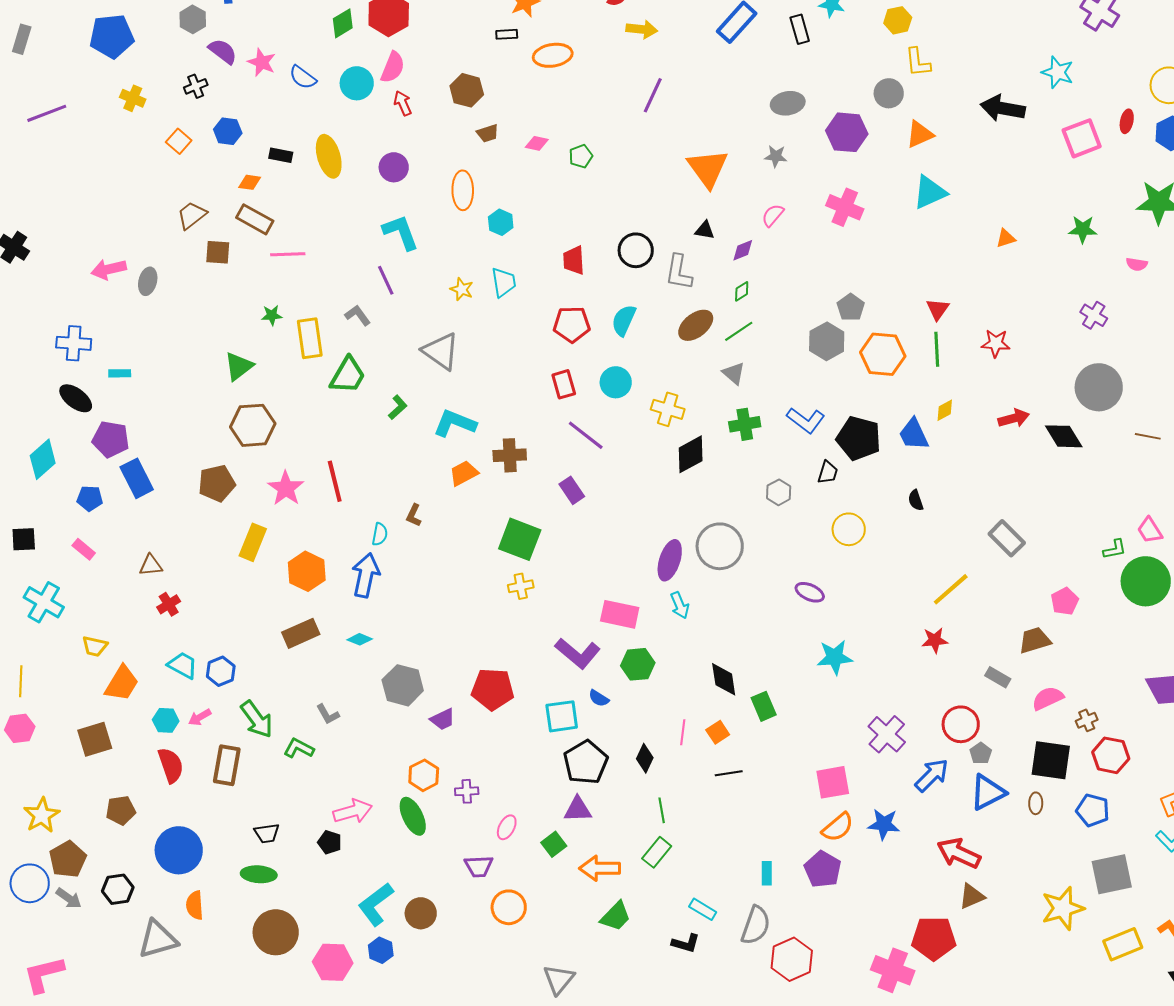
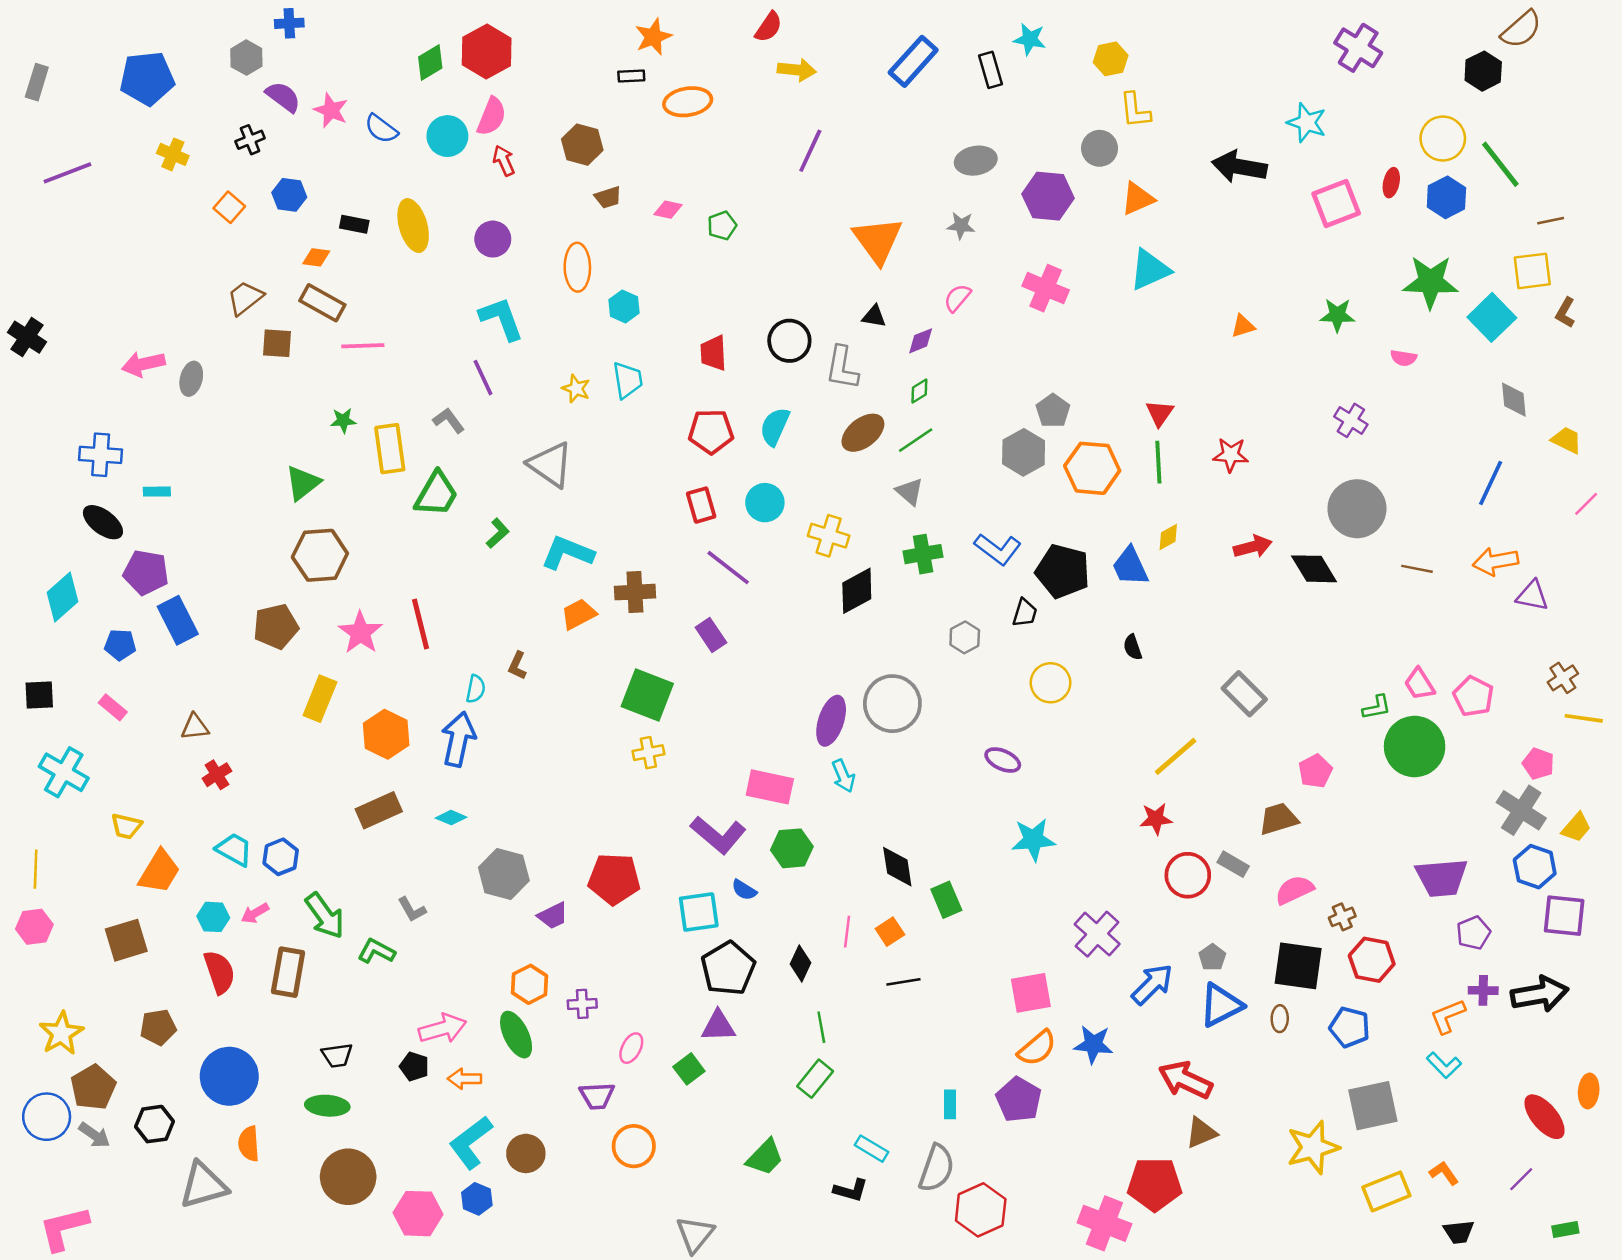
red circle: (961, 724) -> (1188, 875), moved
orange arrow: (600, 868) -> (465, 1079), moved, size x0.7

